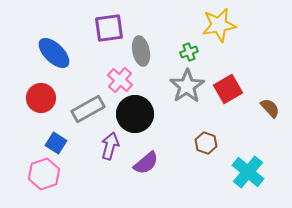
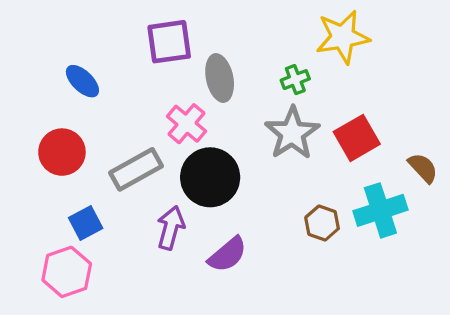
blue ellipse: (54, 53) -> (82, 81), size x0.7
blue square: (56, 143) -> (86, 223), turned 30
cyan cross: (248, 172) -> (380, 210), moved, turned 32

